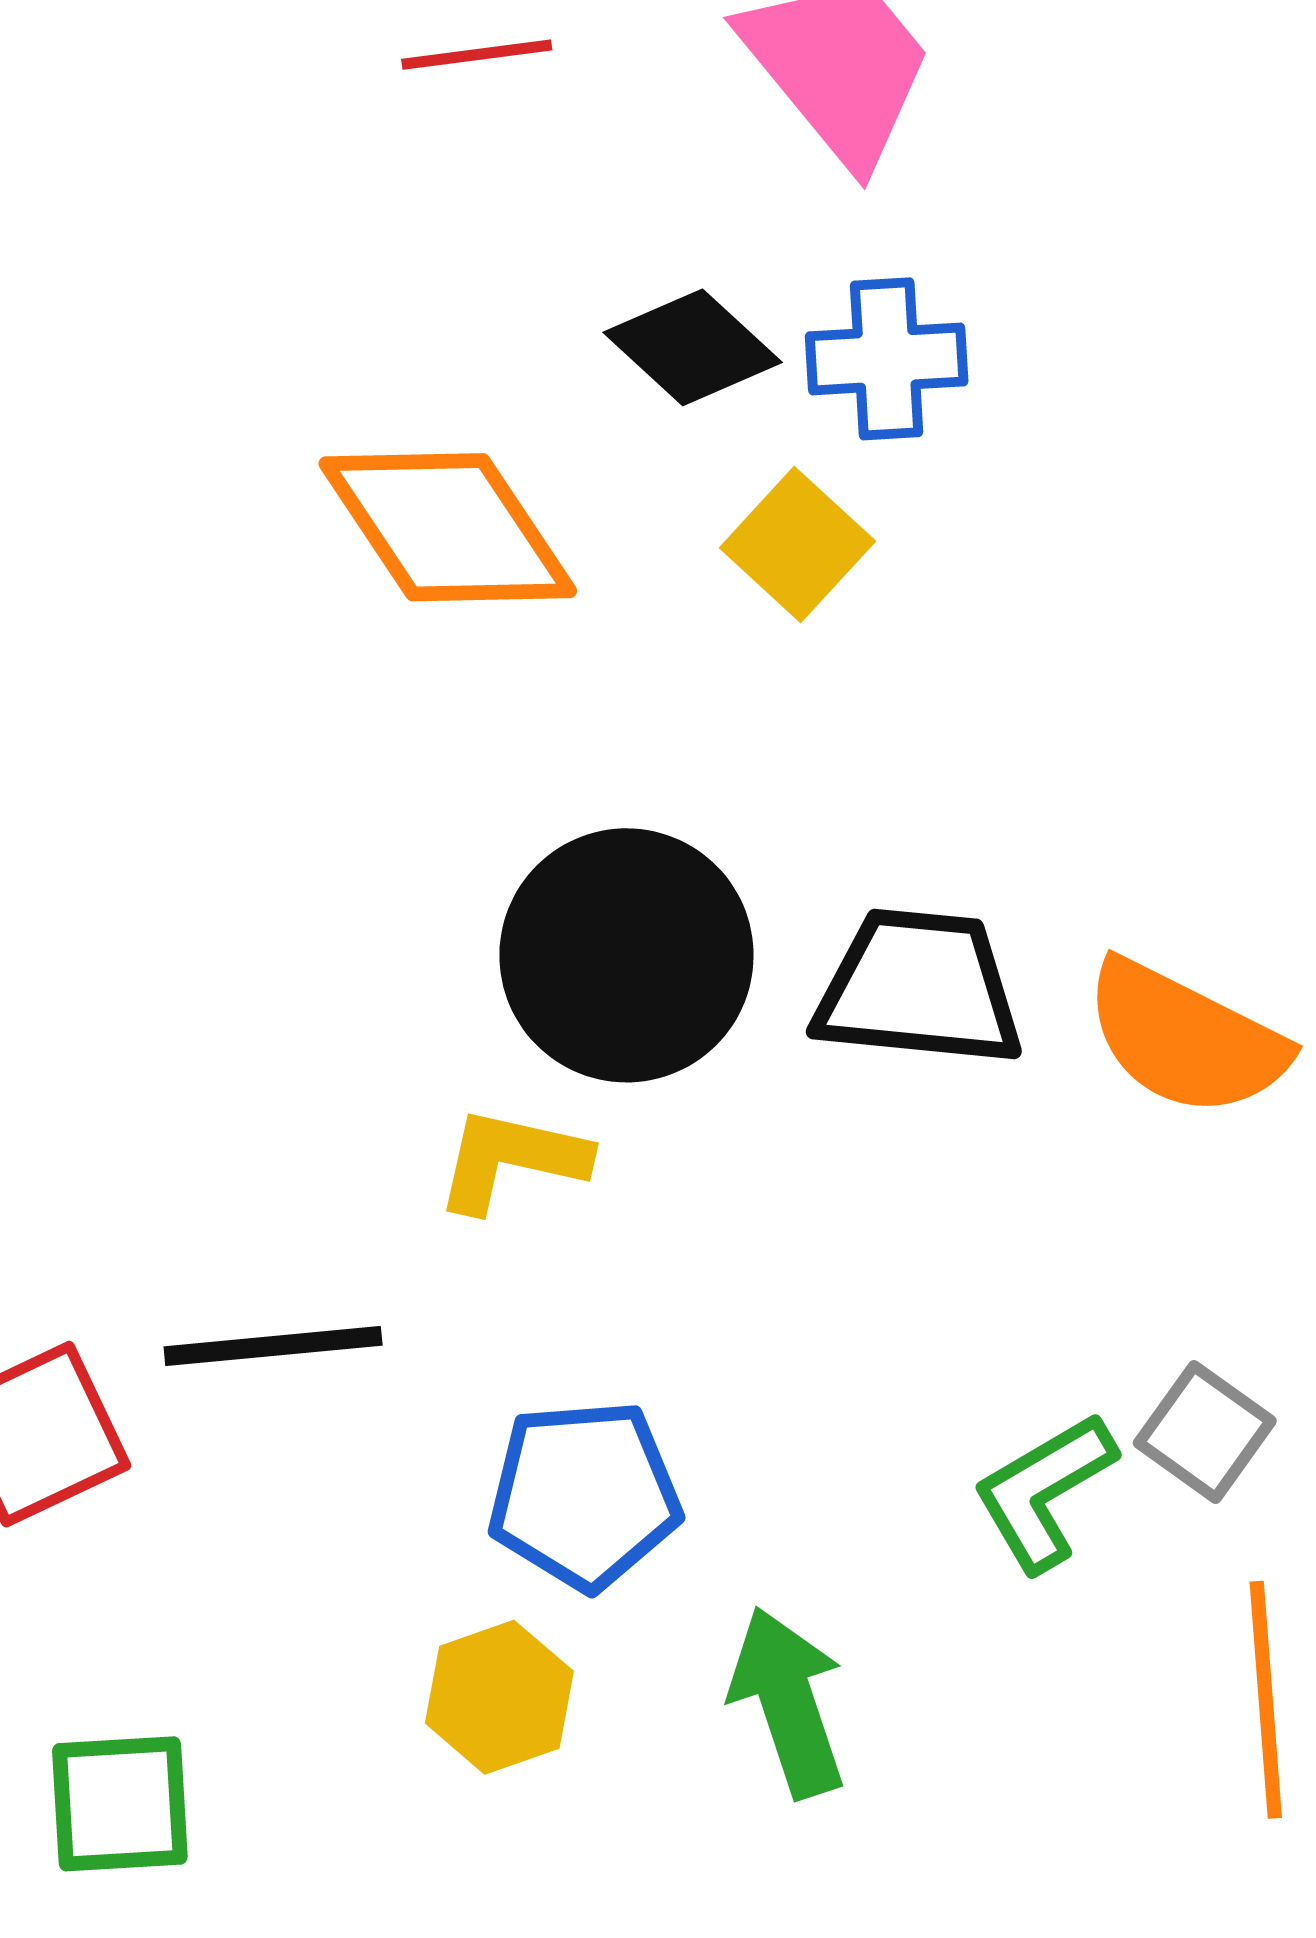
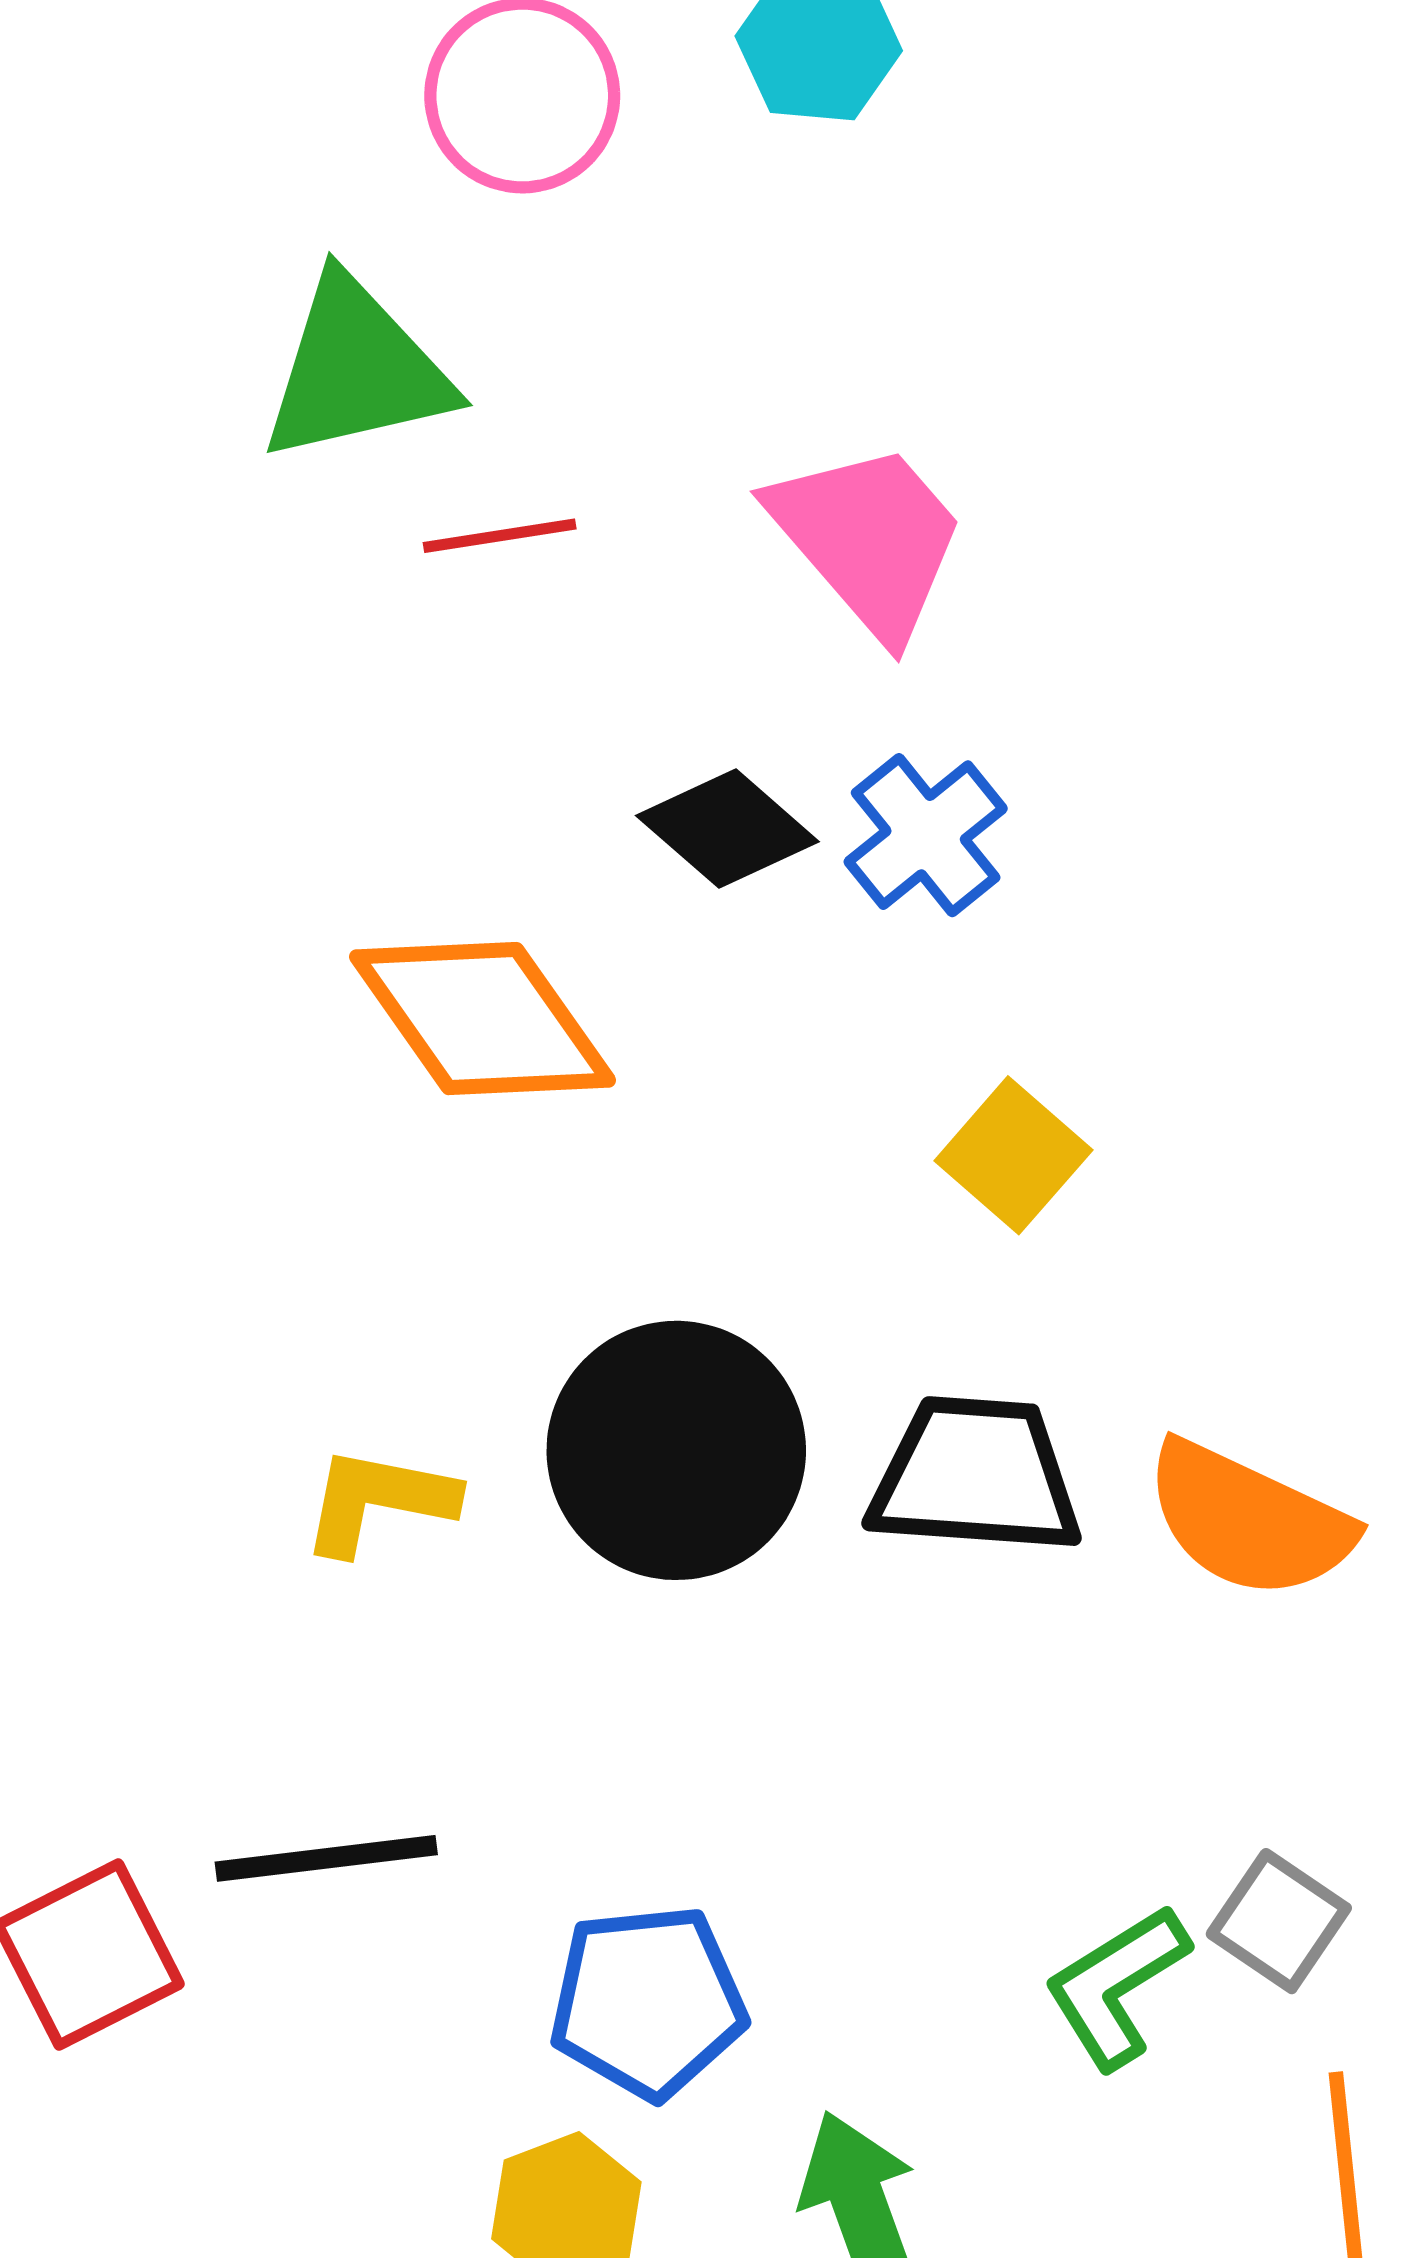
blue cross: (887, 359) -> (926, 835), turned -34
yellow square: (797, 545) -> (1013, 1155), moved
yellow L-shape: (511, 1160) -> (378, 1501), moved

